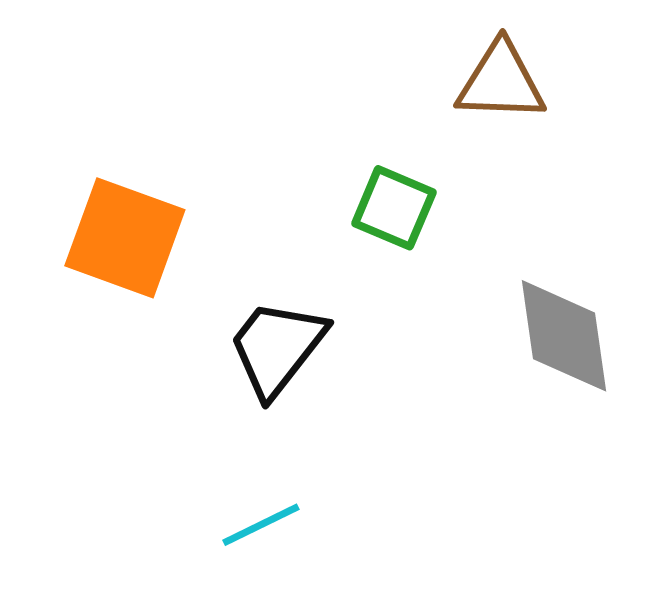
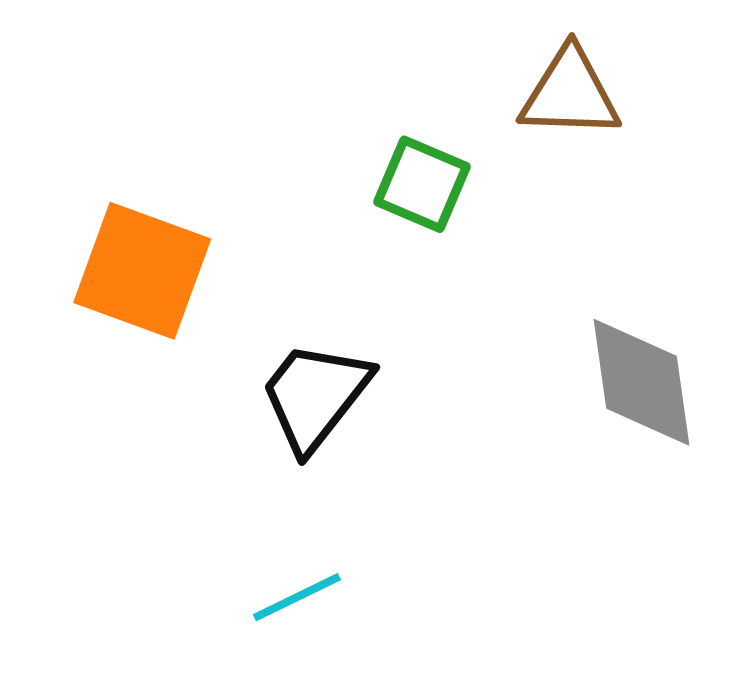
green square: (394, 208) -> (422, 184), moved

